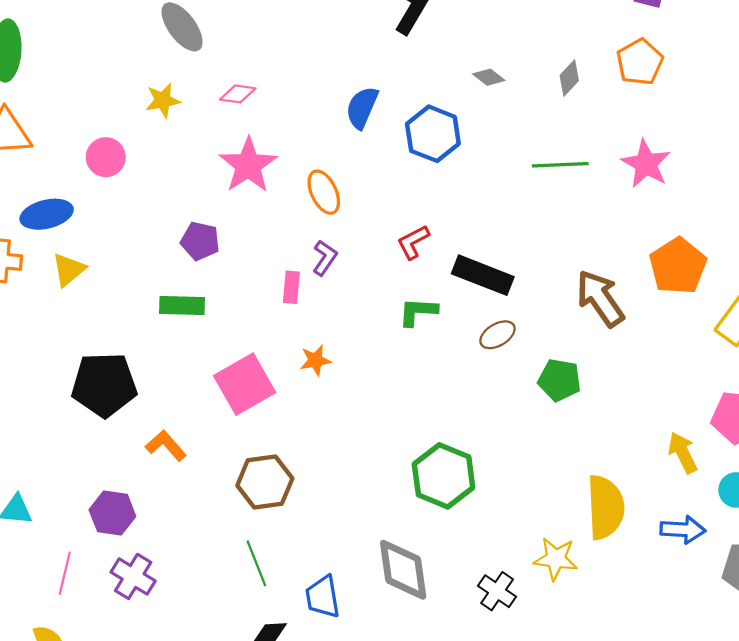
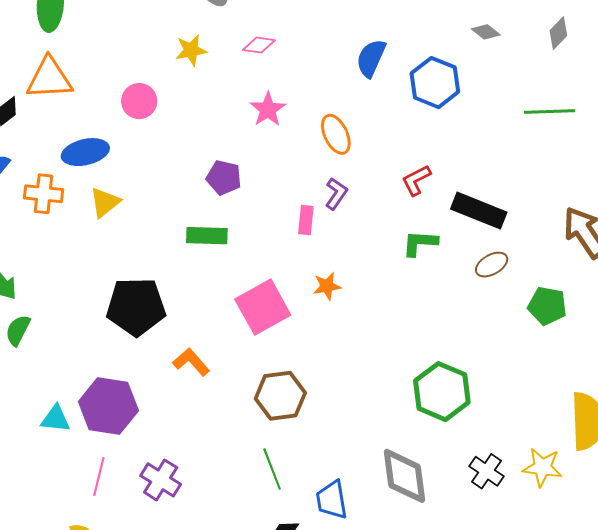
pink star: (248, 165) -> (268, 109), size x0.7
purple hexagon: (112, 513) -> (108, 406), moved, size x1.4
black cross: (497, 591) -> (487, 471), moved

